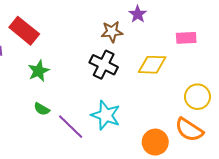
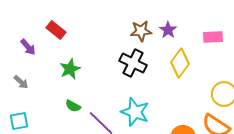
purple star: (138, 14) -> (168, 30), moved
red rectangle: (24, 31) -> (56, 30), size x0.7
yellow diamond: (152, 65) -> (180, 63), turned -56

